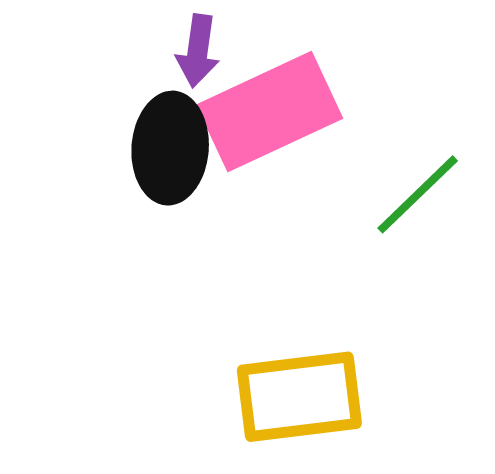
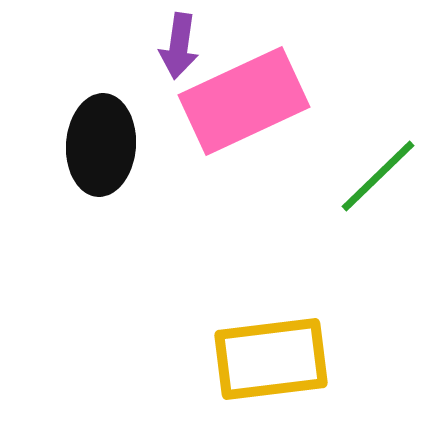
black ellipse: (170, 148) -> (101, 145), moved

